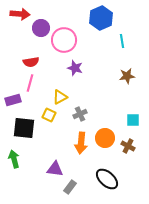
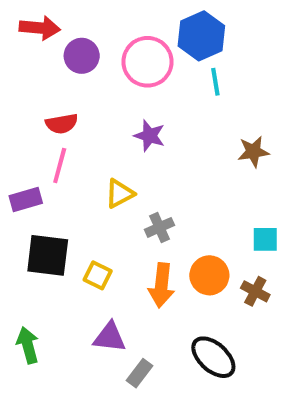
pink circle: (64, 40) -> (148, 62), moved
cyan line: (122, 41) -> (215, 82), moved
yellow square: (49, 115) -> (98, 275), moved
green arrow: (14, 159) -> (28, 345), moved

